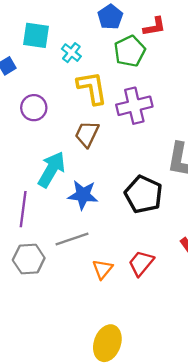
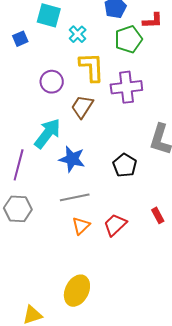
purple circle: (34, 108) -> (52, 82), moved
black pentagon: (143, 194) -> (125, 165), size x0.7
gray line: (72, 239) -> (75, 197), moved

